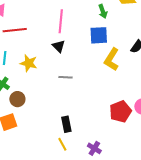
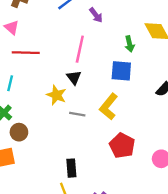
yellow L-shape: (112, 59) -> (109, 106), moved
yellow star: (29, 63) -> (56, 95), moved
red pentagon: (120, 111) -> (122, 146), moved, turned -30

